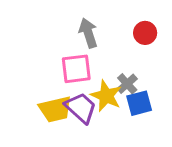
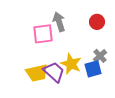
pink square: (76, 69) -> (43, 34), moved
gray cross: (127, 84) -> (100, 56), moved

